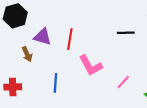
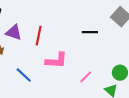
pink L-shape: (91, 65) -> (56, 61), turned -60
blue line: (55, 83) -> (24, 75), turned -54

